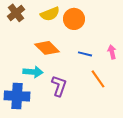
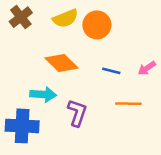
pink arrow: (112, 52) -> (147, 68), turned -112
orange line: (98, 79) -> (128, 104), turned -54

